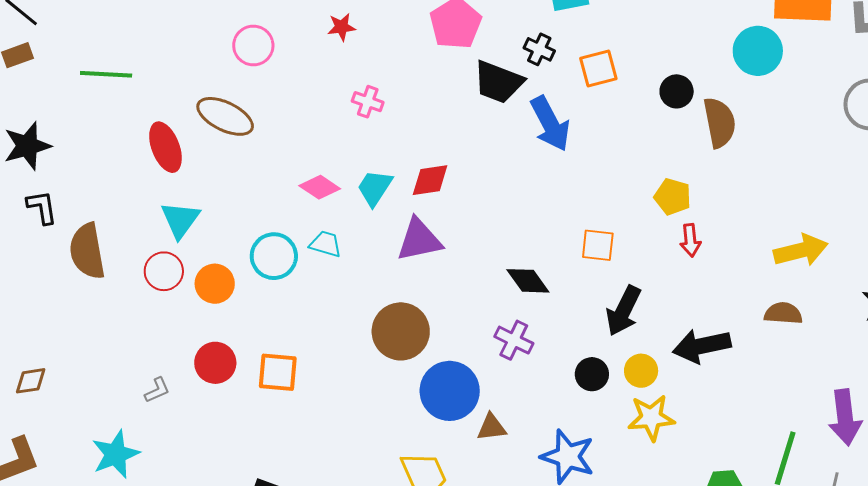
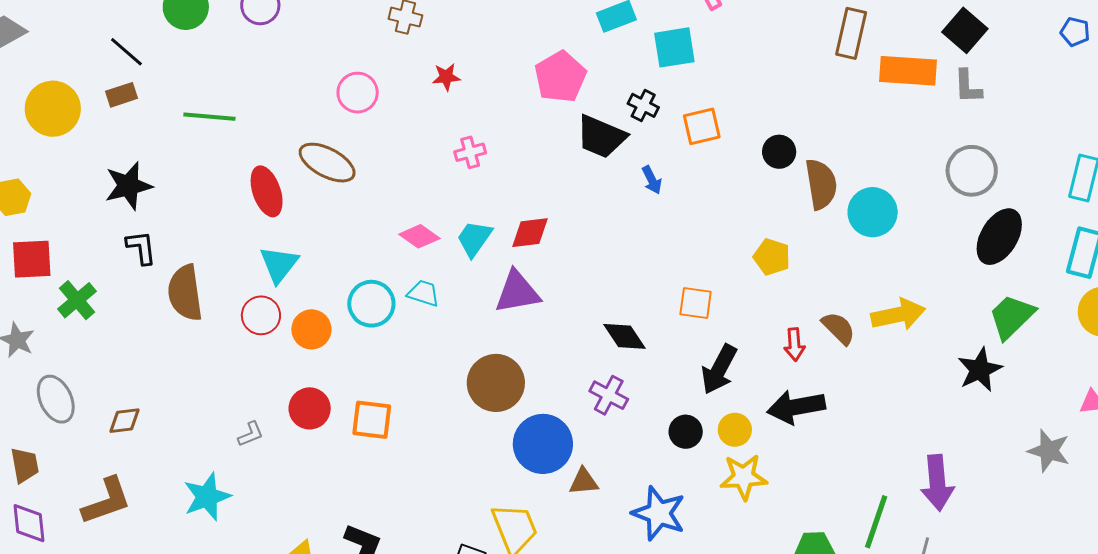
cyan circle: (758, 51) -> (873, 212), moved
pink cross: (368, 102) -> (470, 152), turned -36
blue arrow: (550, 124) -> (652, 180), size x0.5
red arrow: (690, 240) -> (794, 345), moved
brown semicircle: (783, 313) -> (839, 328), moved, turned 39

